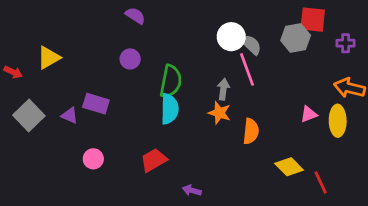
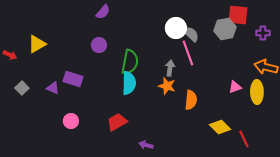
purple semicircle: (135, 16) -> (103, 12), turned 98
gray square: (29, 115) -> (22, 88), size x0.6

